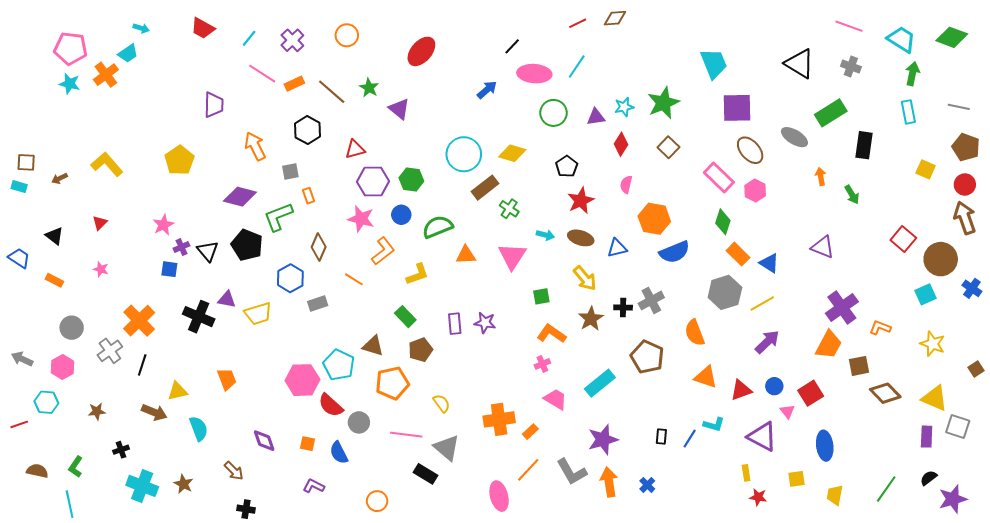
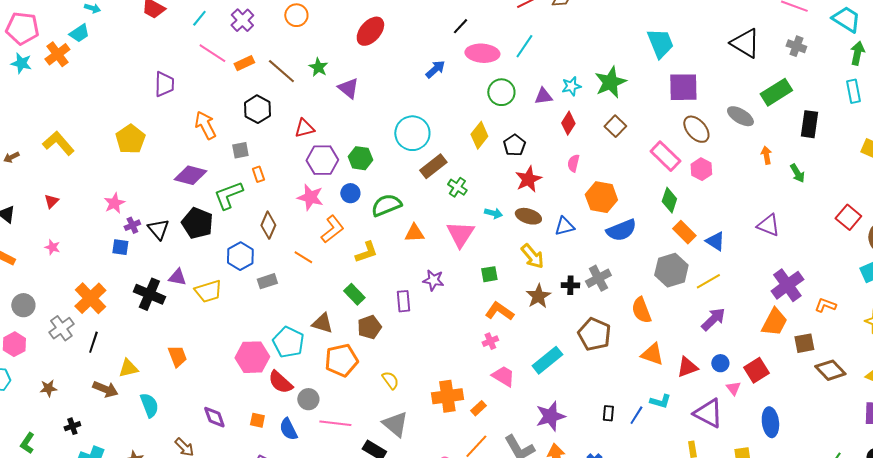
yellow diamond: (512, 153) -> (479, 135), moved, turned -68
purple star: (485, 323) -> (433, 280), moved
pink line: (406, 435) -> (335, 423), moved

